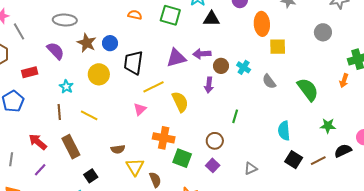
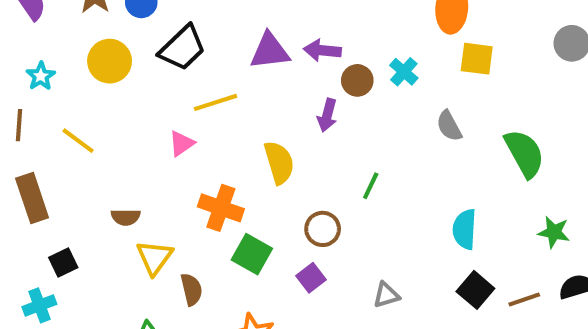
black trapezoid: (133, 63) -> (182, 48), turned -150
cyan cross: (244, 67) -> (404, 72), moved
yellow semicircle: (180, 102) -> (279, 163), moved

